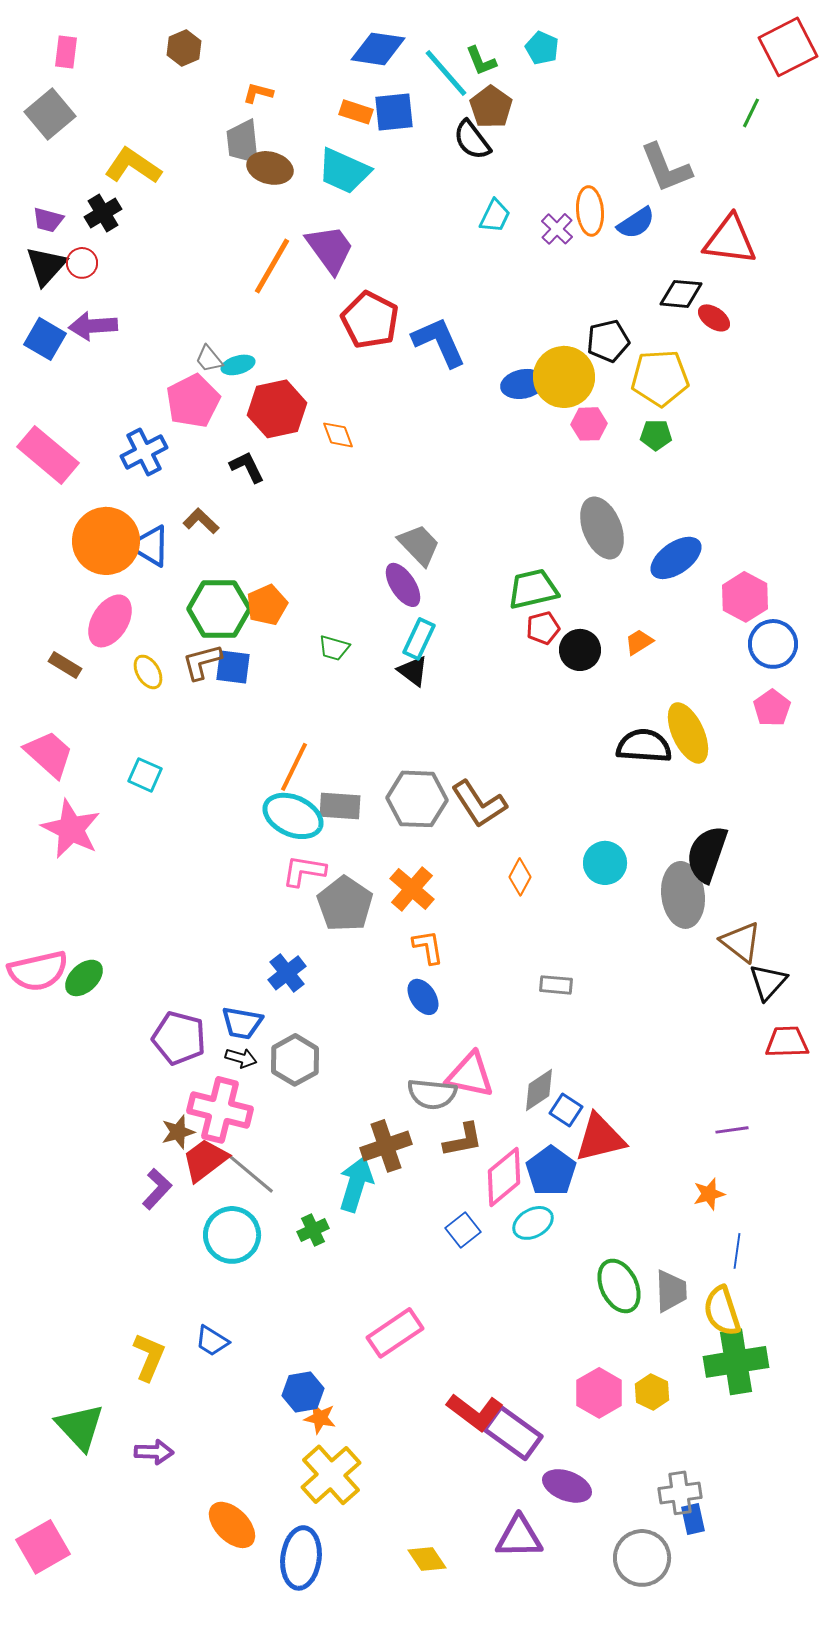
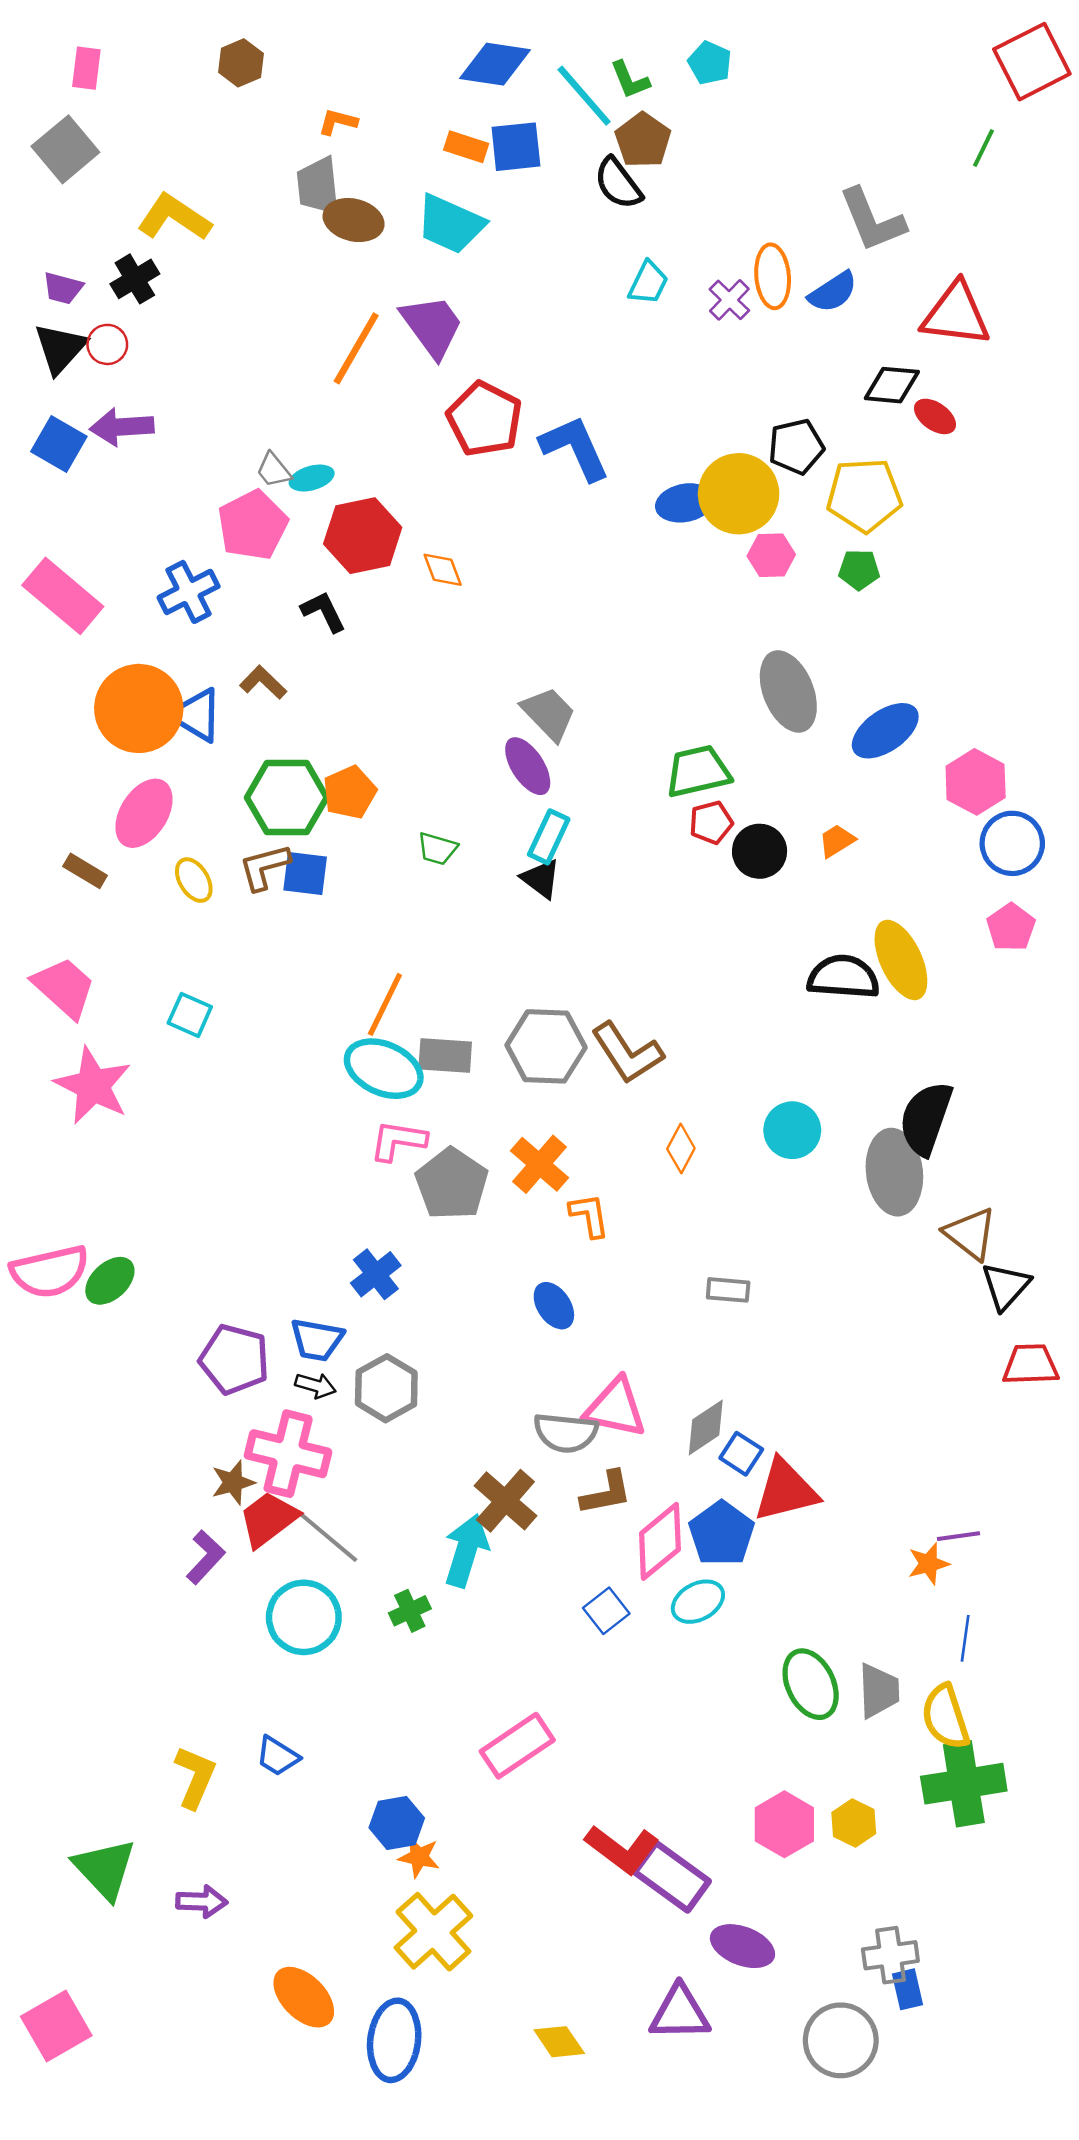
orange L-shape: (428, 947) -> (589, 1215), moved
purple line: (732, 1130) -> (959, 1536), moved
brown cross: (386, 1146) -> (505, 1501), turned -30

